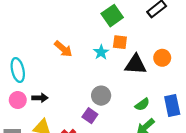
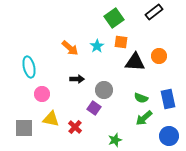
cyan star: (101, 52) -> (97, 46), moved
black arrow: (40, 98) -> (77, 79), moved
pink circle: (18, 100) -> (42, 94), moved
green semicircle: (142, 104) -> (141, 98), turned 56

